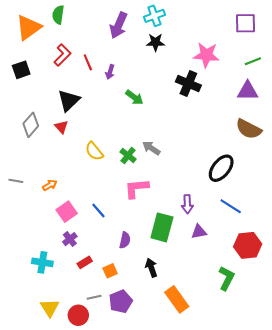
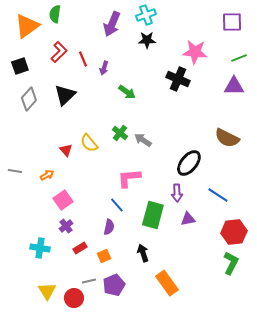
gray diamond: (31, 125) -> (29, 99), moved
red triangle: (61, 127) -> (66, 150), moved
brown semicircle: (249, 129) -> (227, 138), moved
green cross: (128, 155) -> (120, 133), moved
black ellipse: (221, 168) -> (189, 163), moved
blue line: (98, 210) -> (117, 205), moved
purple semicircle: (125, 240) -> (109, 227), moved
green L-shape: (226, 278) -> (231, 263), moved

